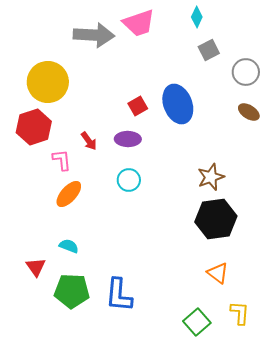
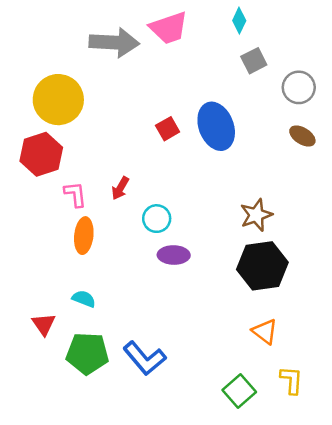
purple ellipse: (128, 139) -> (174, 255), moved
red arrow: (89, 141) -> (120, 188), moved, turned 66
orange ellipse: (69, 194) -> (84, 236), turned -36
blue L-shape: (119, 295) -> (145, 358), turned -45

